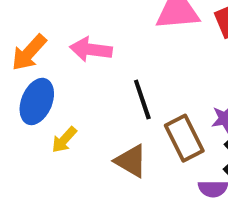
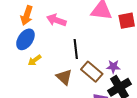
orange arrow: (29, 53) -> (27, 15), turned -36
brown rectangle: (184, 138) -> (92, 72), turned -35

